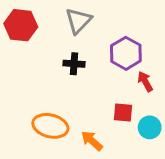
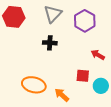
purple hexagon: (126, 53) -> (85, 21), moved
red arrow: (145, 81) -> (98, 55), turned -32

